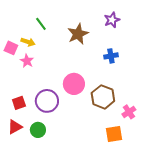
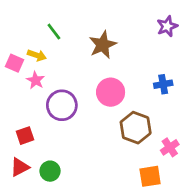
purple star: (112, 20) -> (167, 26), moved
blue cross: (111, 56) -> (163, 84), moved
pink circle: (74, 84) -> (111, 92), moved
purple circle: (47, 101) -> (62, 105), moved

